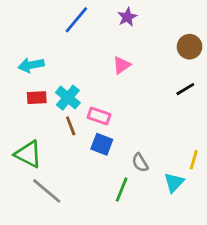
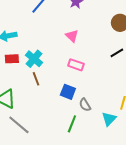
pink triangle: (122, 65) -> (72, 36), turned -40
pink rectangle: (99, 116) -> (76, 65), moved
blue square: (102, 144) -> (68, 92), moved

